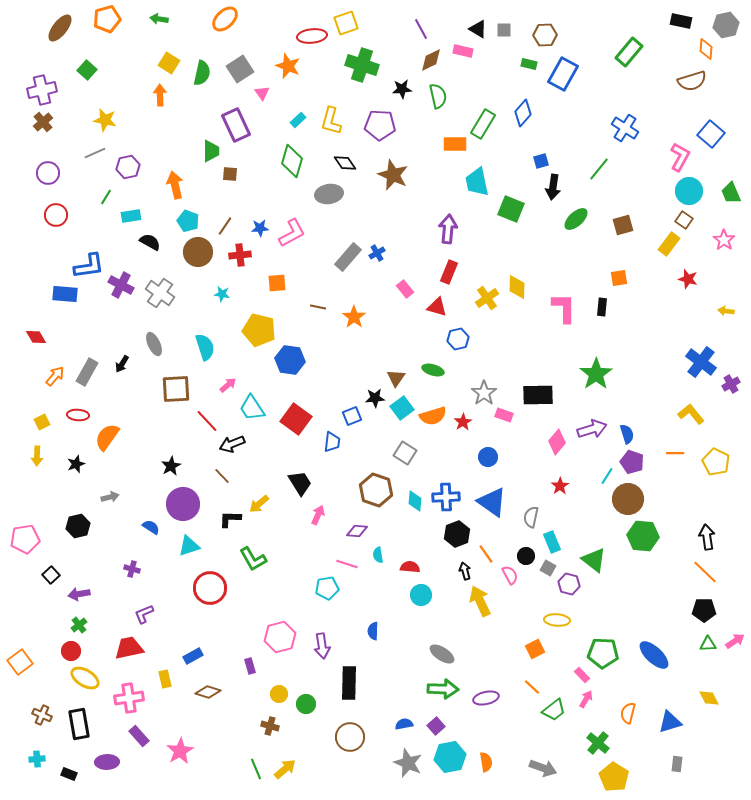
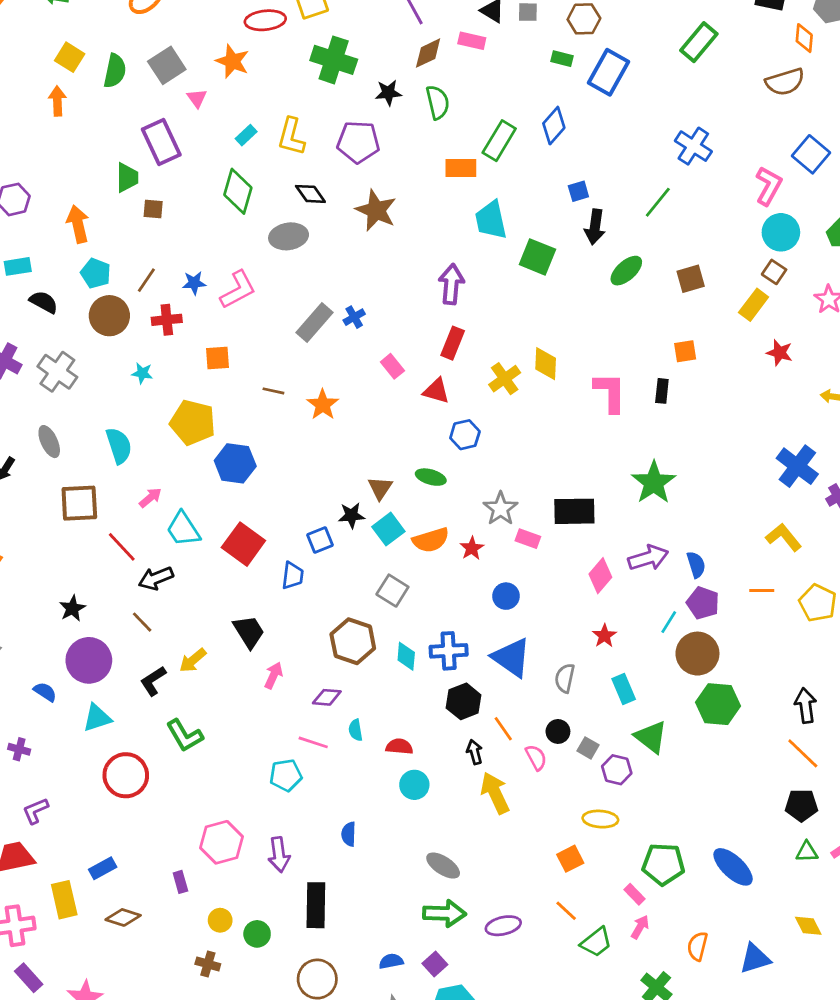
black L-shape: (230, 519) -> (153, 681), turned -35
cyan rectangle: (552, 542) -> (624, 689), moved
yellow rectangle: (165, 679) -> (64, 900), size x1.5

